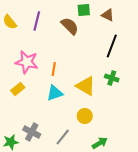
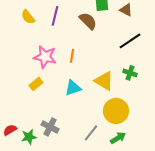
black line: (112, 46) -> (130, 41), turned 35
orange line: (54, 69) -> (72, 56), moved
yellow circle: (85, 116) -> (116, 111), moved, size x1.6
gray line: (63, 137) -> (91, 133), moved

